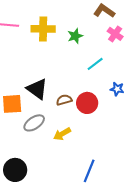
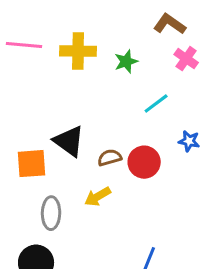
gray ellipse: (34, 123) -> (51, 213), moved, turned -55
yellow arrow: (62, 134) -> (98, 197), moved

